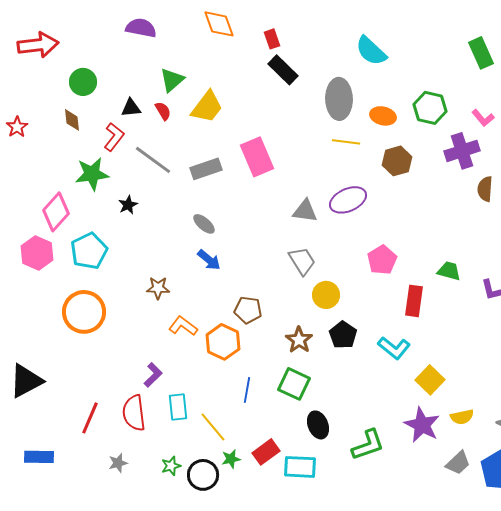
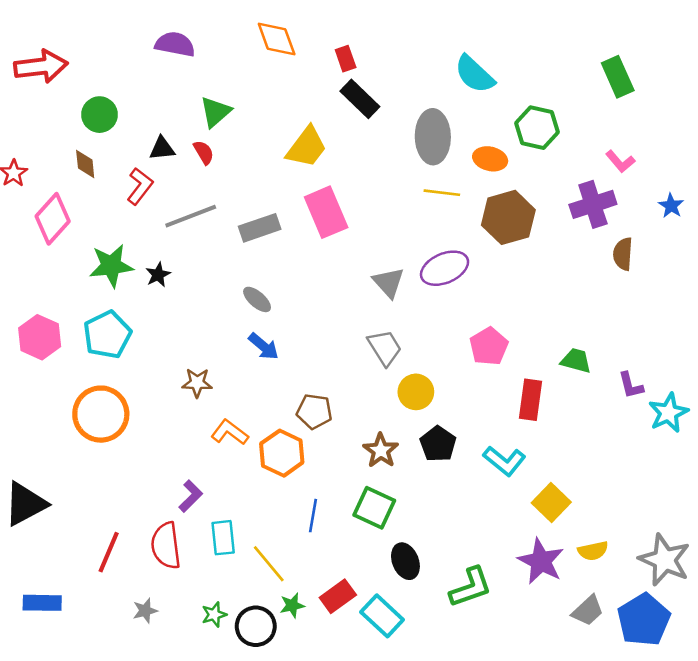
yellow trapezoid: (207, 107) -> (307, 147), moved
green hexagon: (430, 108) -> (537, 128), moved
gray line: (153, 160) -> (191, 216), turned -57
brown hexagon: (397, 161) -> (508, 217), size x1.4
green star: (92, 174) -> (111, 266), moved
gray triangle: (305, 211) -> (389, 283), turned 40
pink diamond: (56, 212) -> (53, 219), moved
cyan rectangle: (300, 467) -> (382, 616), turned 40

